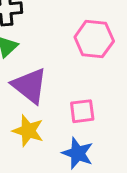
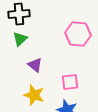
purple triangle: (30, 86) -> (35, 65), size x0.6

